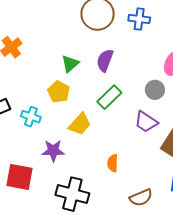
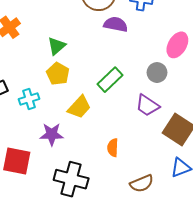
purple semicircle: (105, 60) -> (116, 24), moved, turned 80
green triangle: (70, 64) -> (56, 46), moved
cyan cross: (31, 117) -> (29, 99), turned -36

